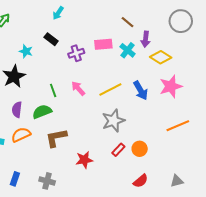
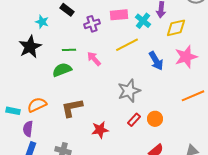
yellow diamond: (161, 57) -> (176, 28), turned -45
yellow line: (110, 89) -> (127, 45), moved
green line: (53, 90) -> (69, 50), moved, turned -72
purple semicircle: (17, 110) -> (28, 129), moved
green semicircle: (42, 112) -> (62, 70), moved

